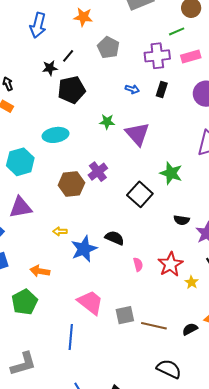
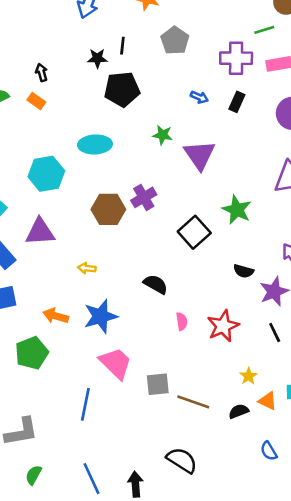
black line: (68, 56) -> (122, 46), turned -40
blue star: (84, 249) -> (101, 316), moved
yellow star: (192, 282) -> (249, 376), moved
black semicircle: (169, 369) -> (182, 460), moved

